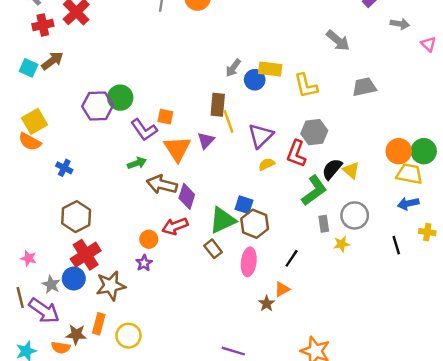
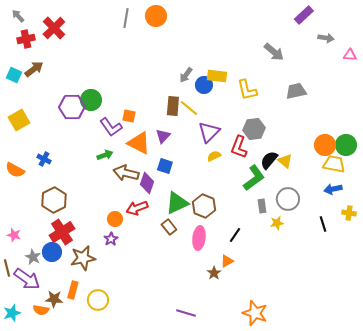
pink triangle: (428, 44) -> (350, 55), turned -40
yellow line: (228, 121) -> (189, 108), moved, turned -30
orange semicircle: (30, 142) -> (15, 170), moved
orange triangle: (177, 149) -> (139, 143), turned -30
blue square: (244, 205) -> (165, 166), moved

